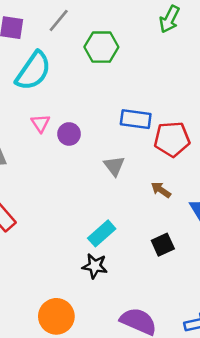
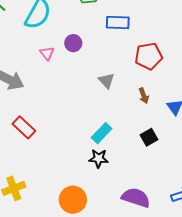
blue rectangle: (136, 119) -> (118, 22), moved
purple circle: (69, 134) -> (73, 43), moved
brown arrow: (161, 190) -> (144, 96), turned -140

